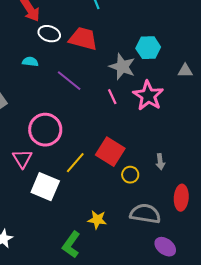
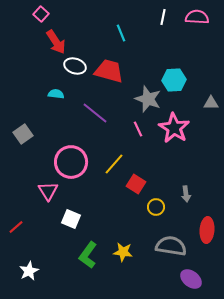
red square: (110, 152) -> (136, 184), size x0.7
yellow line: (75, 163) -> (114, 164), moved
white square: (45, 187) -> (71, 219), size x0.7
green L-shape: (71, 245) -> (88, 255), moved

